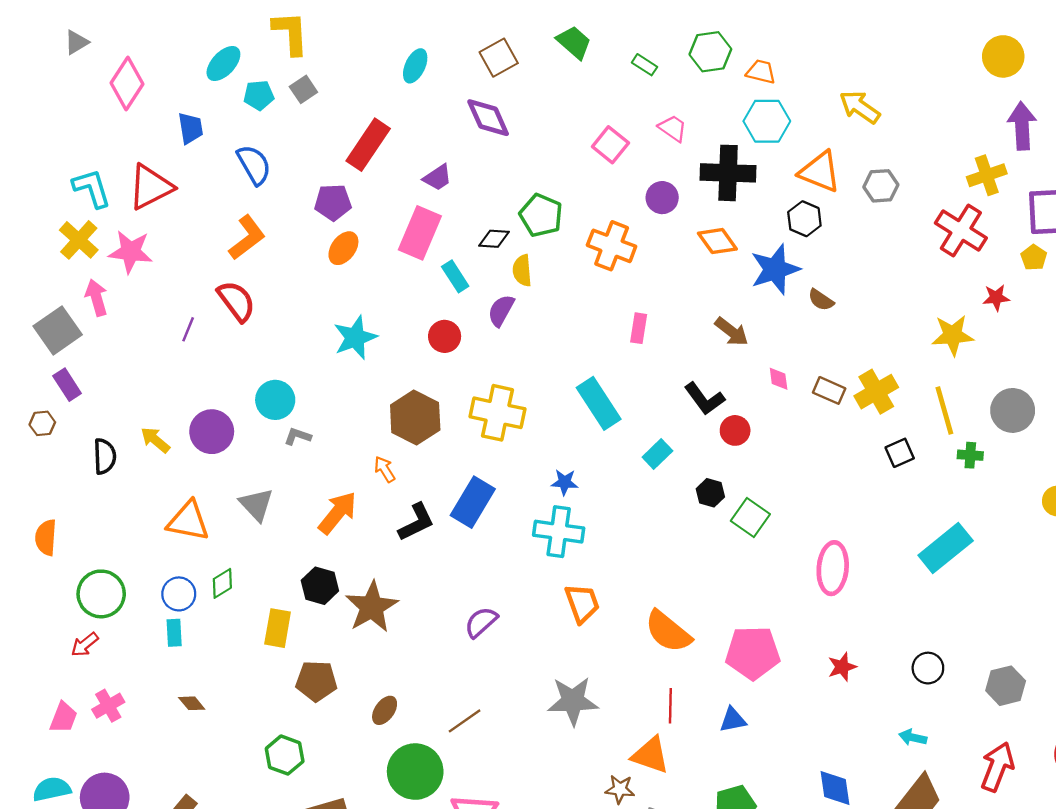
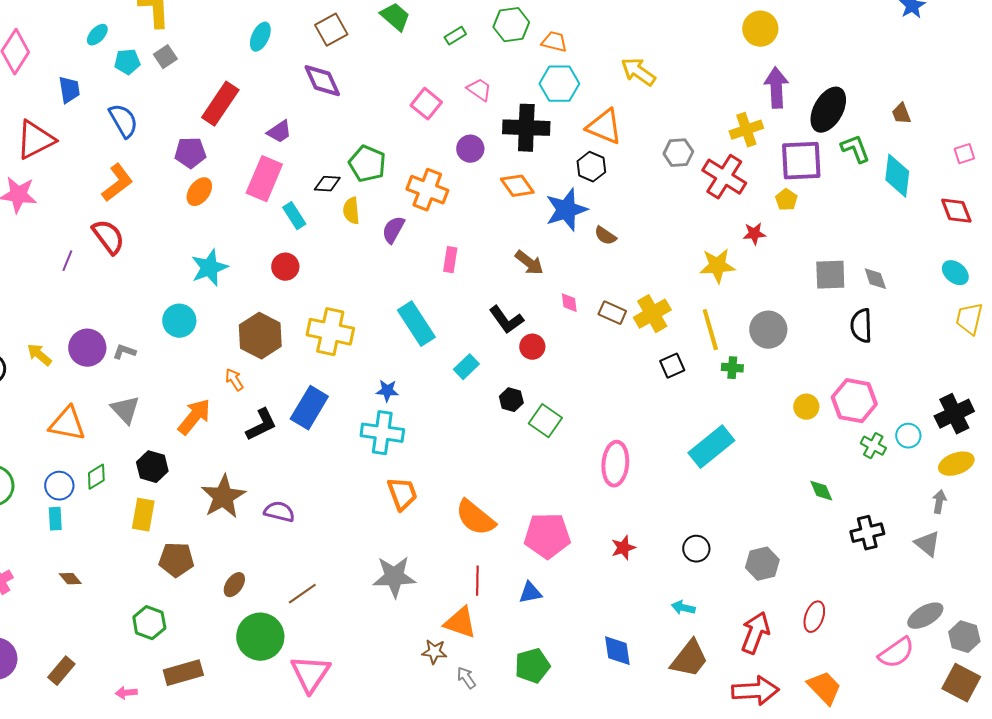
cyan ellipse: (223, 64) -> (97, 35), size x0.7
green rectangle: (645, 65) -> (455, 36), turned -65
gray hexagon: (881, 186) -> (678, 153), moved
purple semicircle: (501, 310) -> (393, 230), moved
cyan circle: (275, 400) -> (179, 321), moved
gray L-shape: (298, 436) -> (124, 352), moved
black hexagon: (320, 586) -> (152, 467), moved
purple semicircle: (481, 622) -> (279, 512), moved, turned 56

